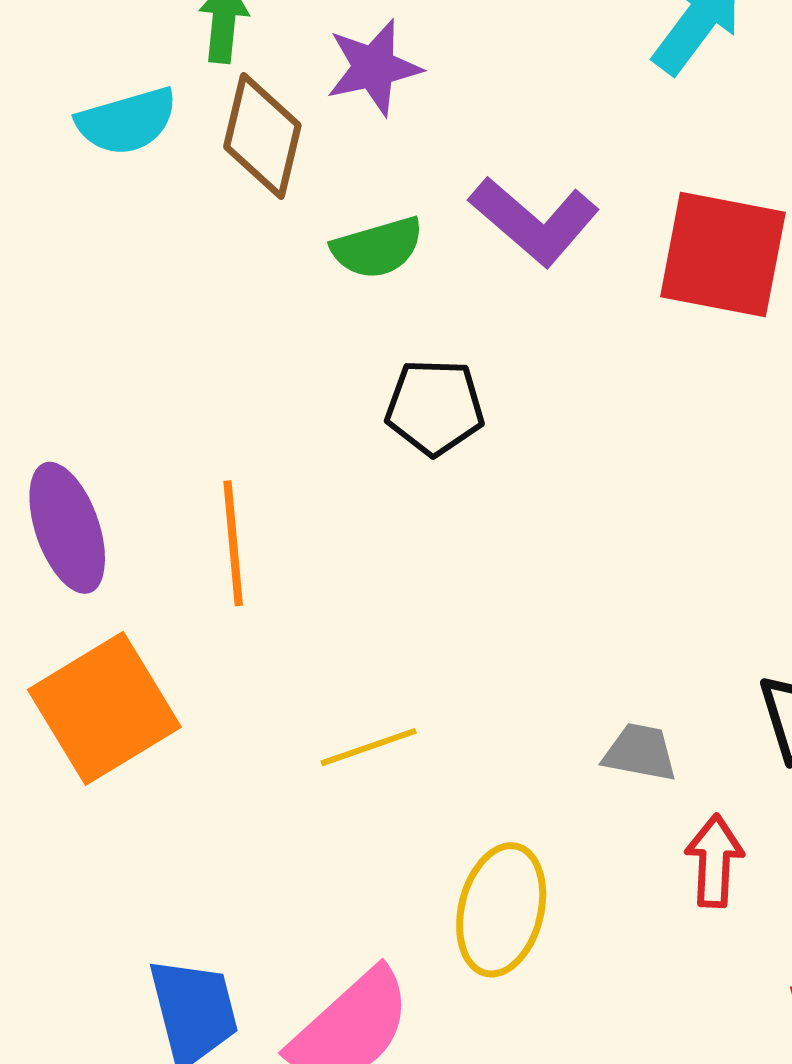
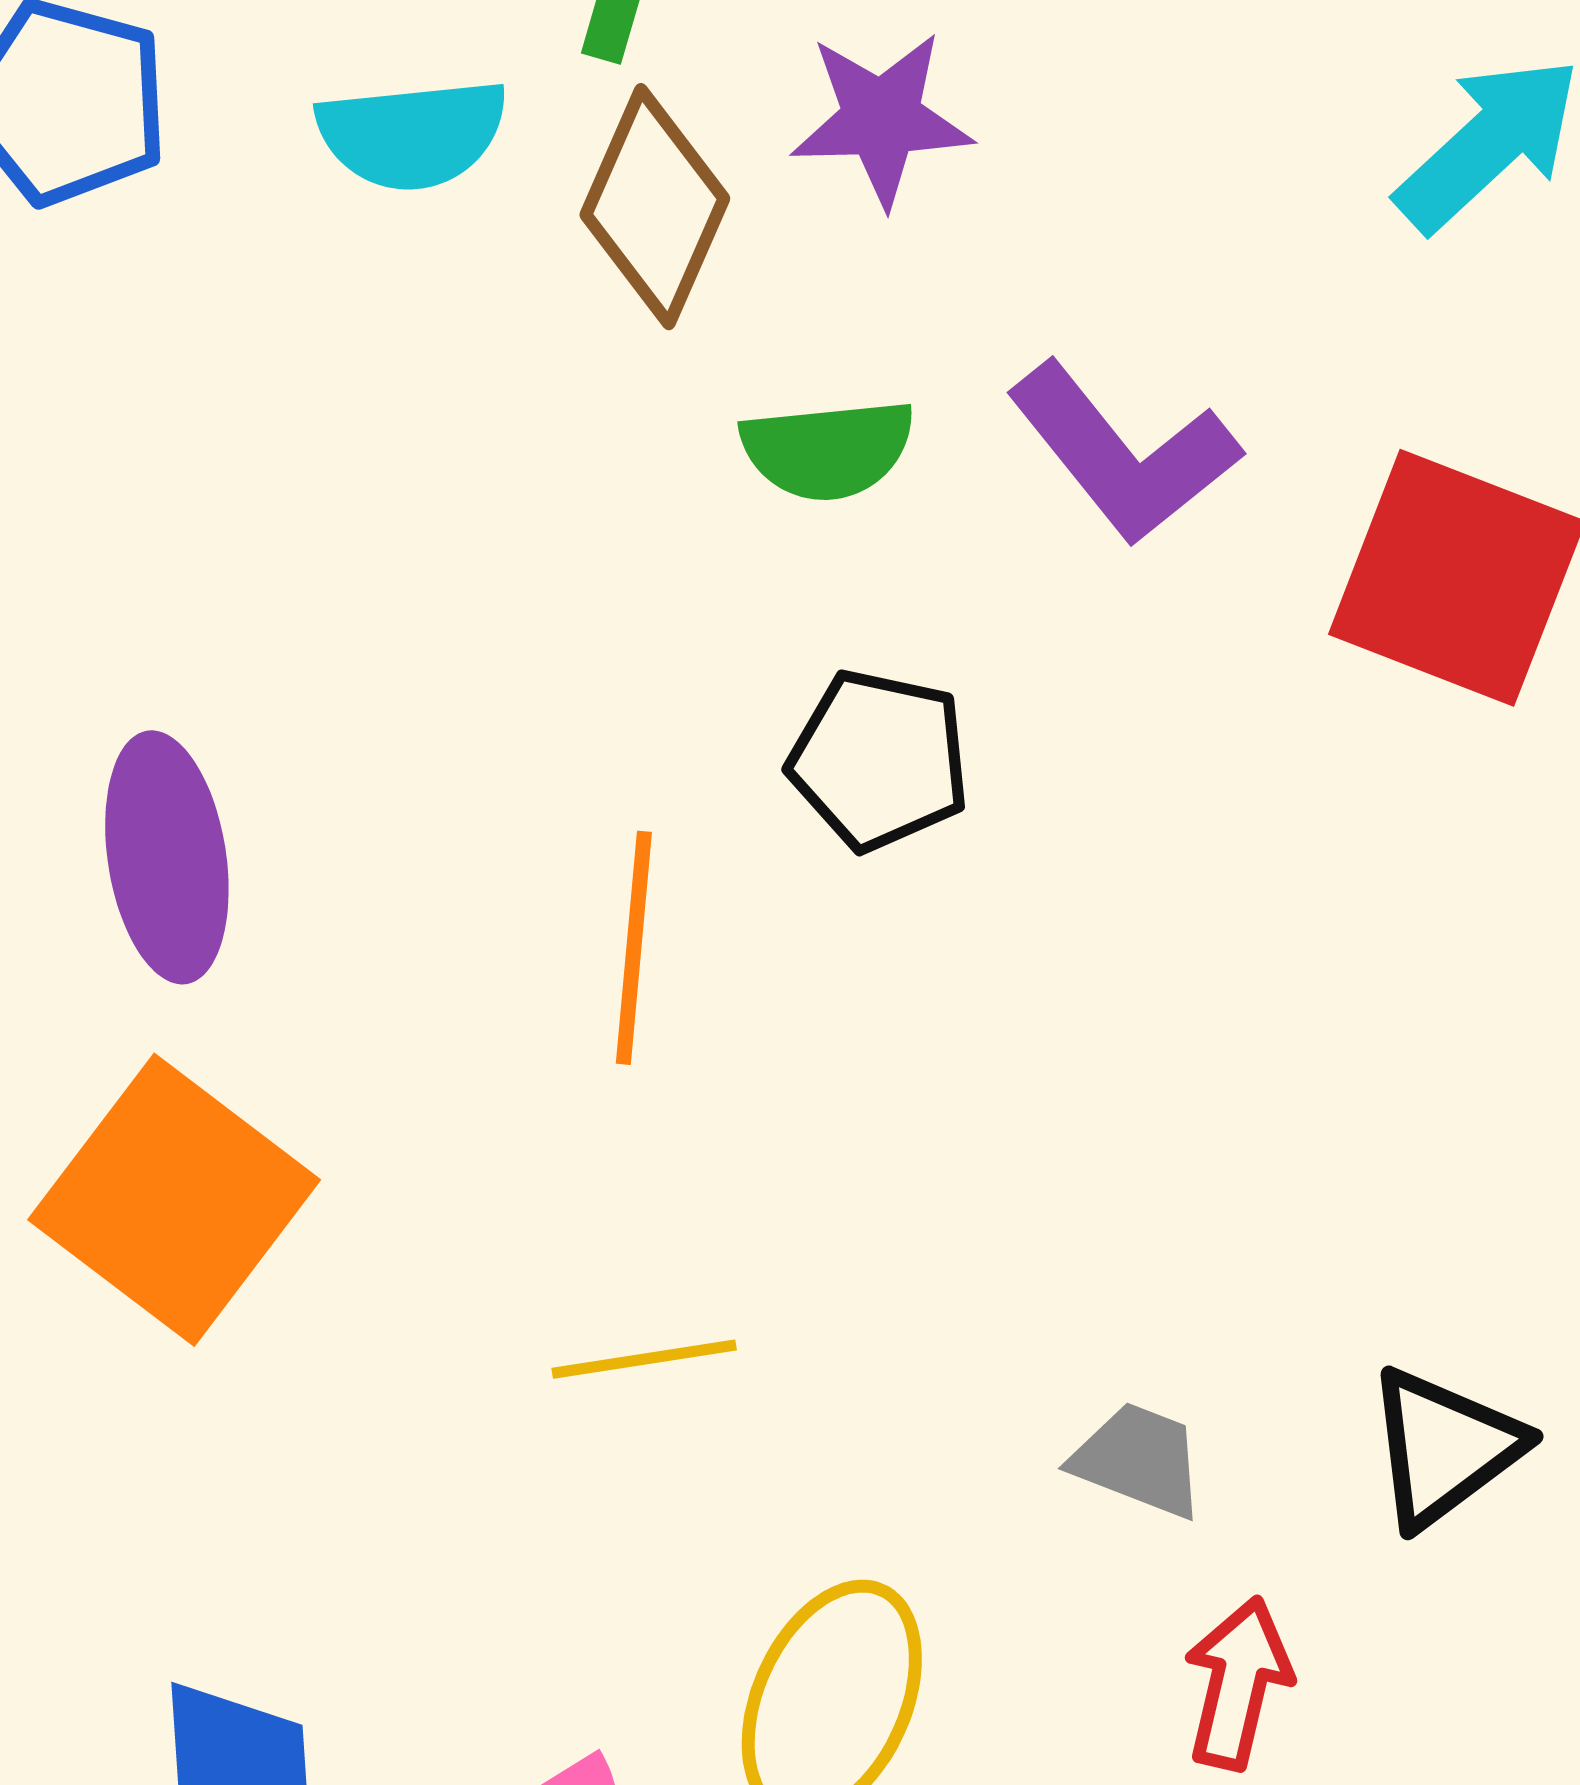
orange line: (233, 543) -> (634, 948), moved
orange square: (104, 708) -> (174, 1200), turned -32

